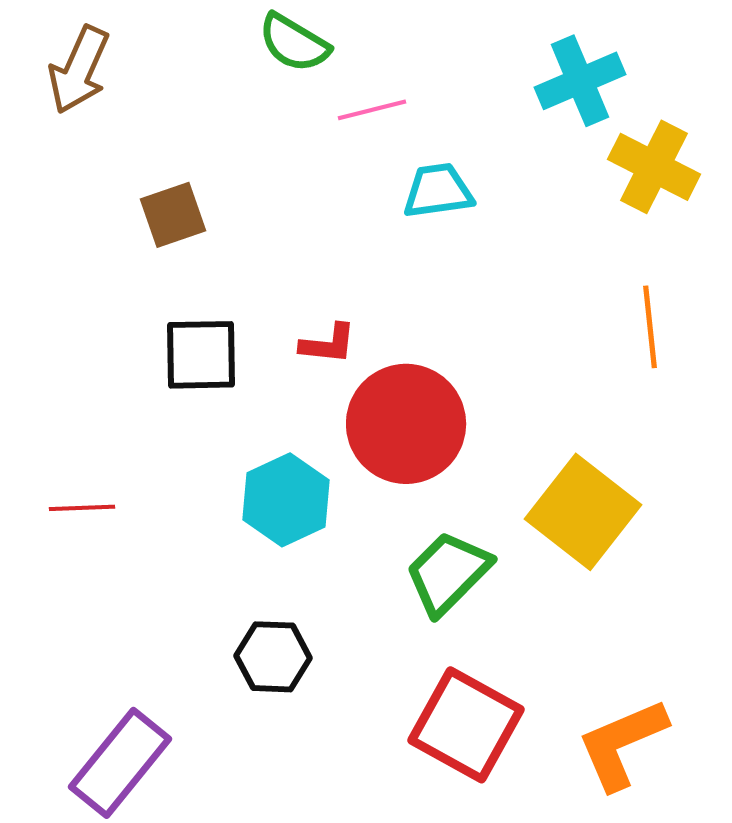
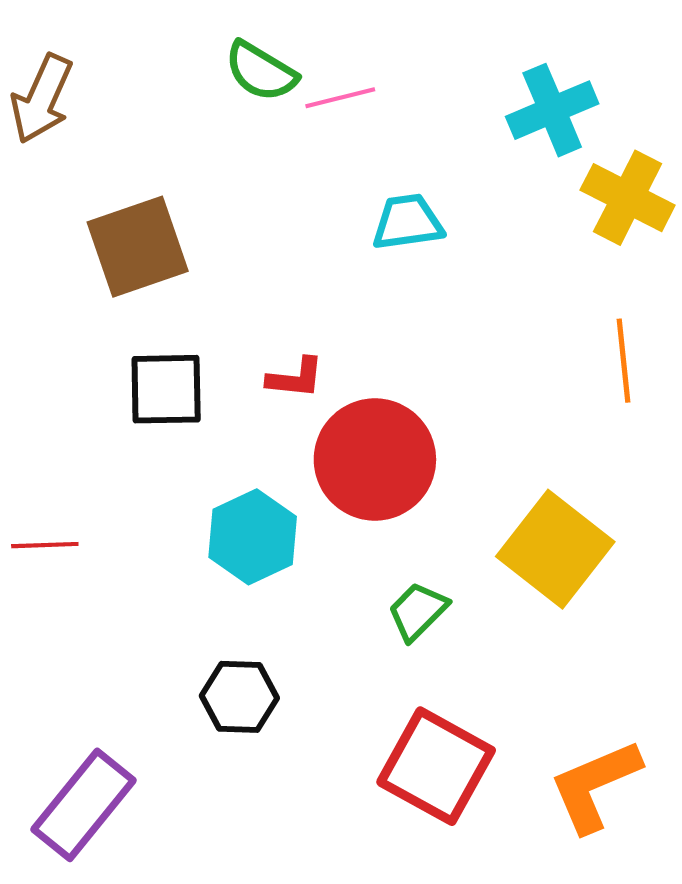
pink line: (372, 110) -> (340, 98), moved
brown square: (173, 215) -> (138, 247), size x1.5
green trapezoid: (448, 573) -> (418, 611), size x0.7

